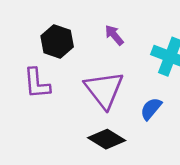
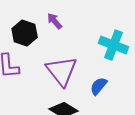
purple arrow: (114, 35) -> (55, 21), moved

